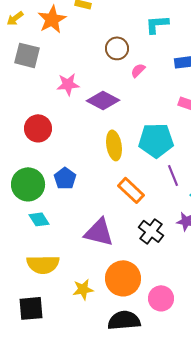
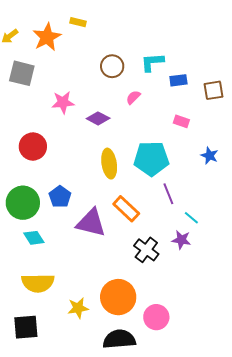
cyan L-shape: (157, 24) -> (152, 62), moved
pink semicircle: (138, 70) -> (133, 97), moved
purple diamond: (103, 100) -> (98, 118), size x0.7
purple triangle: (99, 232) -> (91, 223), moved

